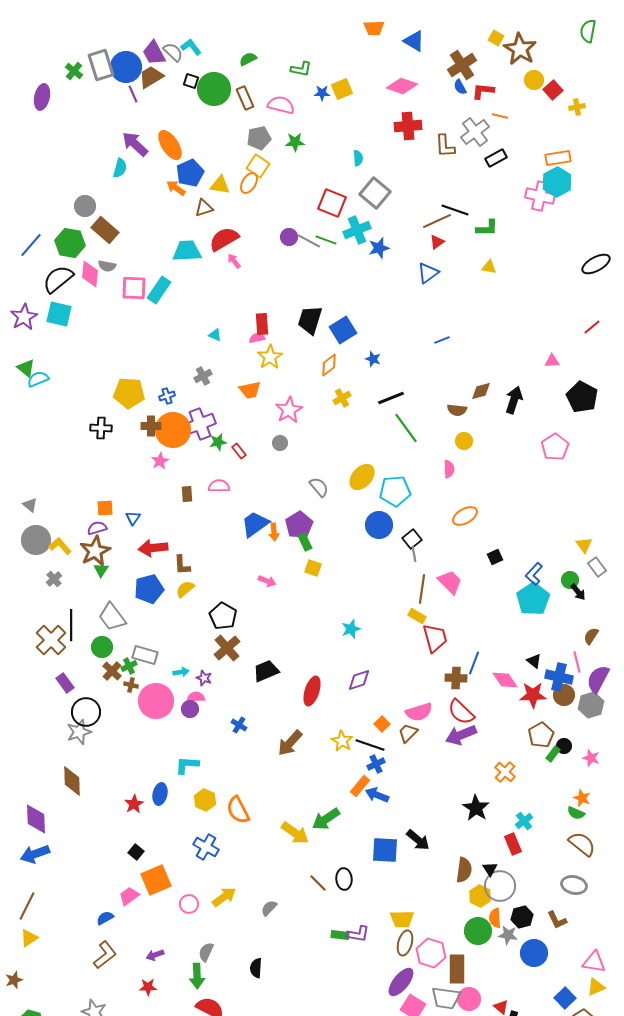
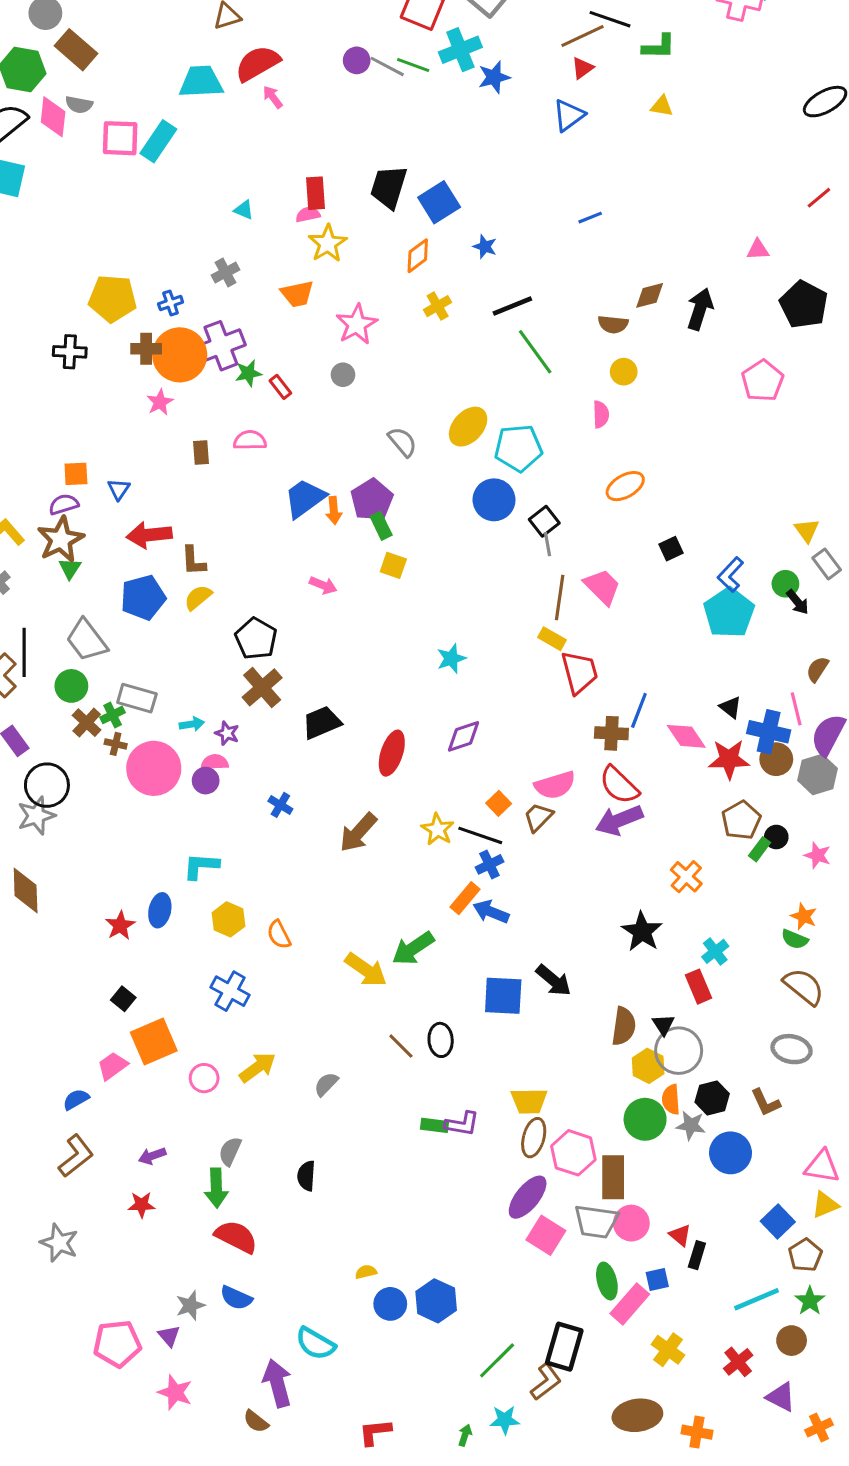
orange semicircle: (238, 810) -> (279, 935), size x0.7

